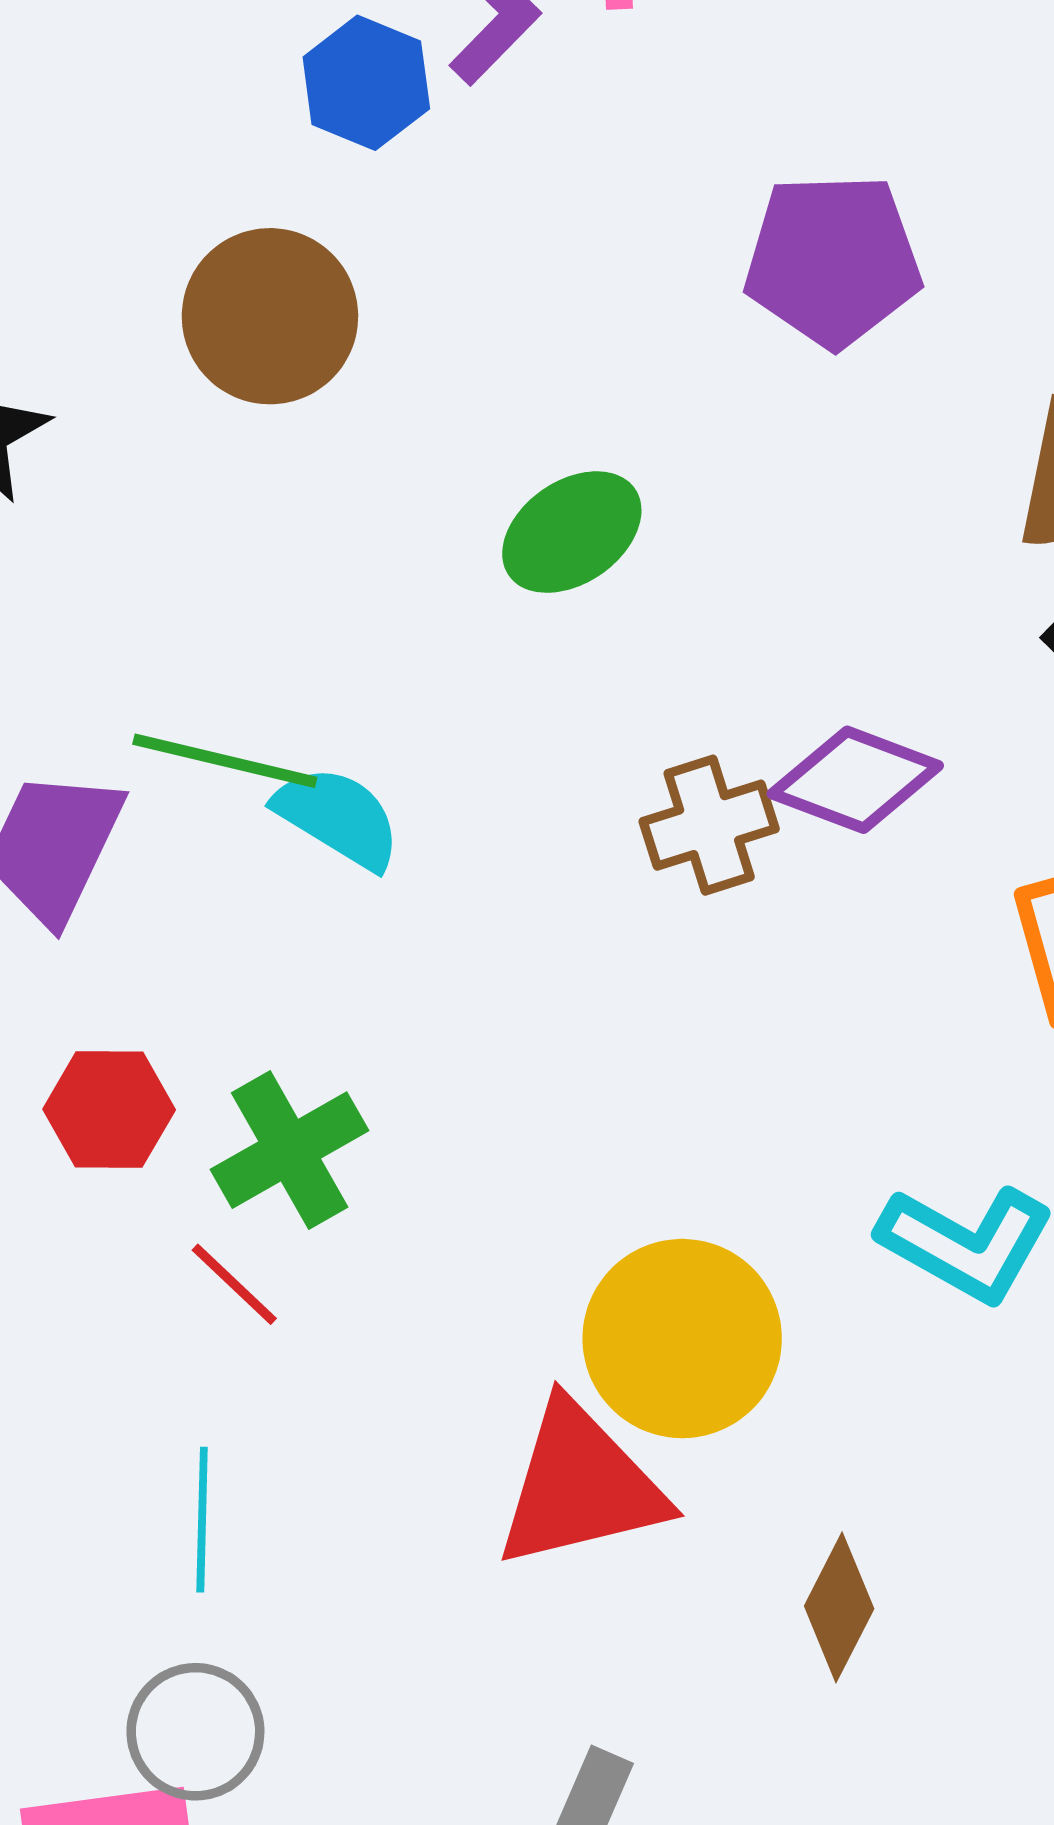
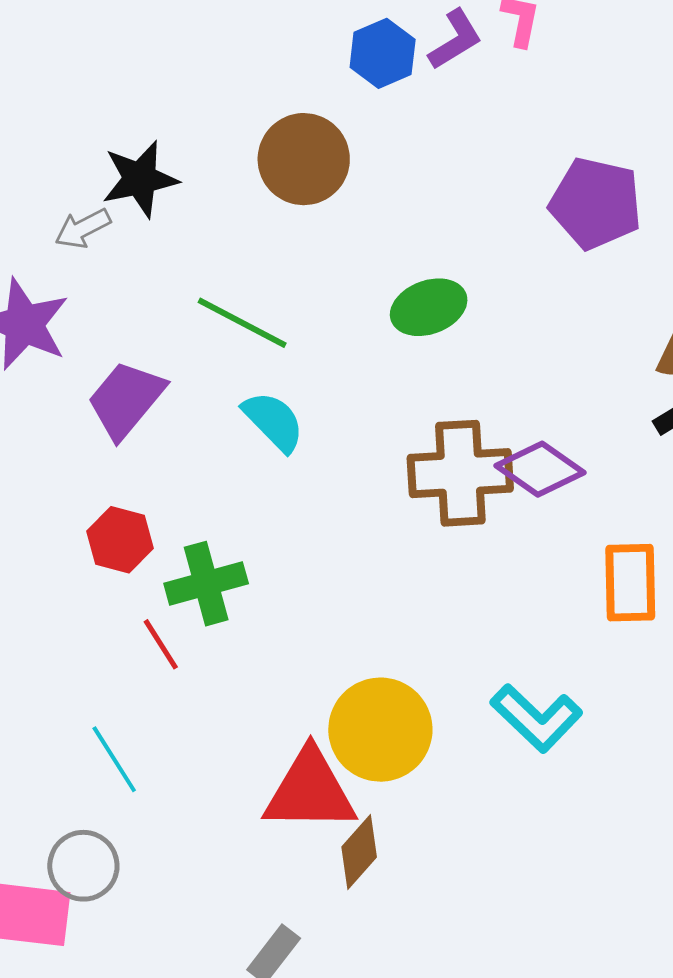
green line: (225, 761) -> (242, 323), moved
brown cross: (709, 825) -> (460, 473), size x1.5
cyan line: (202, 1520) -> (114, 759), turned -48
brown diamond: (839, 1607) -> (359, 852), moved

